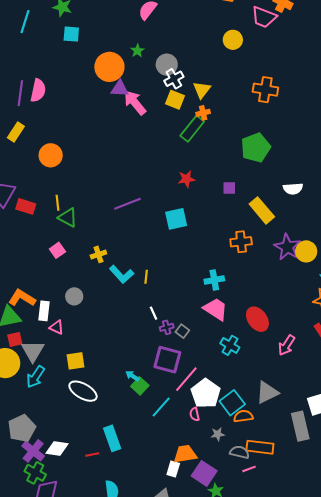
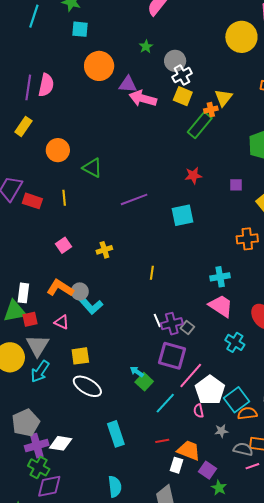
yellow circle: (233, 40) -> (241, 37), size x1.6
orange circle: (109, 67) -> (99, 66), moved
yellow triangle: (202, 90) -> (223, 98), moved
pink arrow: (135, 103) -> (143, 98), turned -36
green triangle: (68, 217) -> (92, 168), moved
cyan L-shape: (122, 274) -> (91, 305), moved
orange L-shape: (22, 298) -> (60, 288), moved
white rectangle: (44, 311) -> (23, 293), moved
white line: (153, 313) -> (157, 320), moved
purple cross: (167, 327) -> (172, 324), size x1.5
red square: (15, 339) -> (30, 319), moved
purple cross: (33, 451) -> (37, 446), turned 35
red line: (92, 454) -> (162, 441), moved
orange trapezoid: (185, 454) -> (189, 450), turned 30
purple square: (204, 473) -> (207, 470), size x0.7

